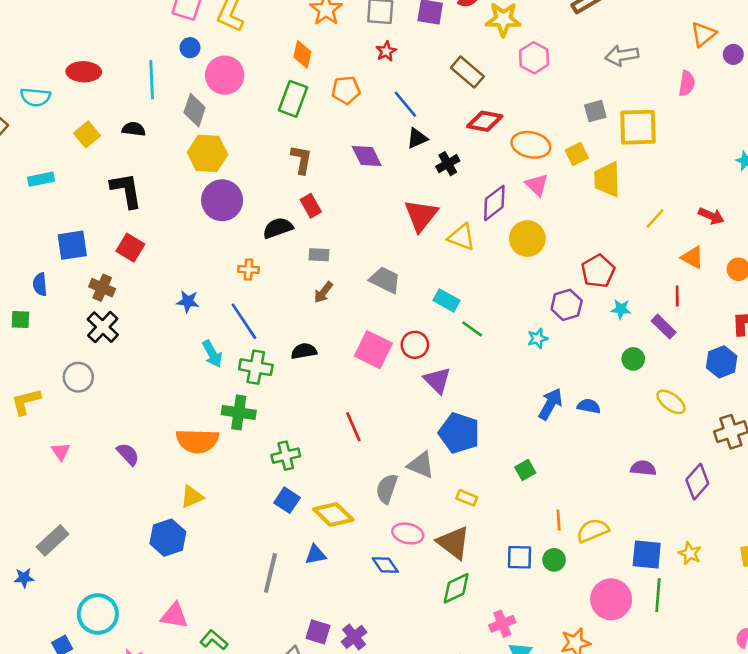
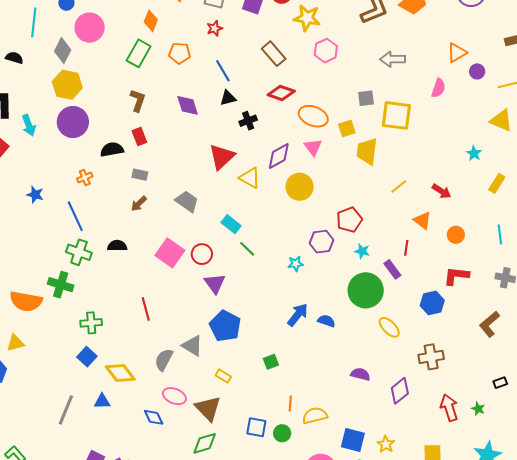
orange cross: (248, 269) -> (85, 177), turned -35
cyan arrow: (212, 354) -> (29, 125), moved
green circle: (633, 359) -> (366, 290), size x2.0

